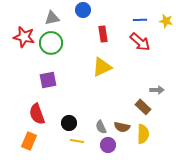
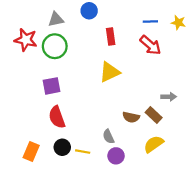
red semicircle: (37, 114) -> (57, 117), moved
black circle: (69, 123) -> (62, 147), moved
brown semicircle: (122, 127) -> (131, 117), moved
yellow semicircle: (143, 134) -> (154, 144), turned -126

